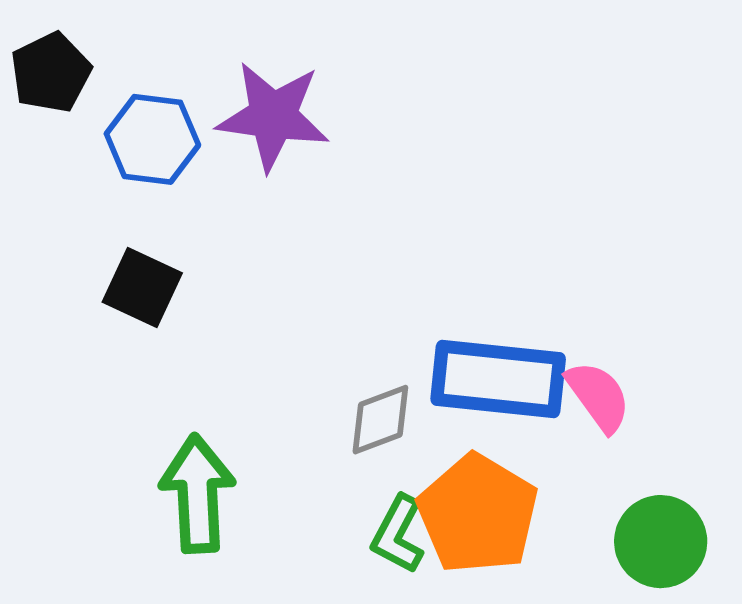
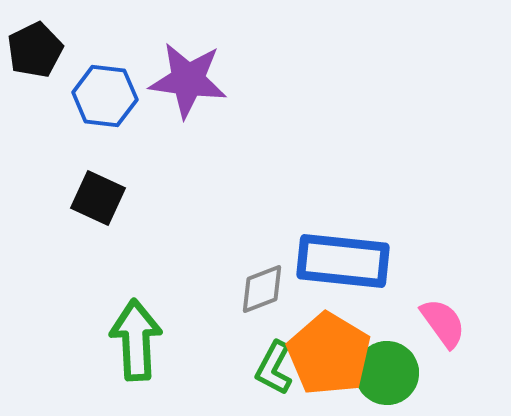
pink semicircle: (598, 396) -> (443, 323), moved
green circle: (661, 542) -> (387, 373), moved

